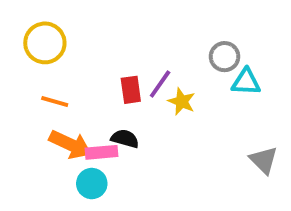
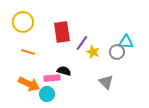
gray circle: (225, 57) -> (117, 52), moved
red rectangle: (131, 90) -> (62, 32), moved, size x1.5
orange arrow: (70, 144) -> (29, 84), moved
gray triangle: (264, 160) -> (106, 82), moved

